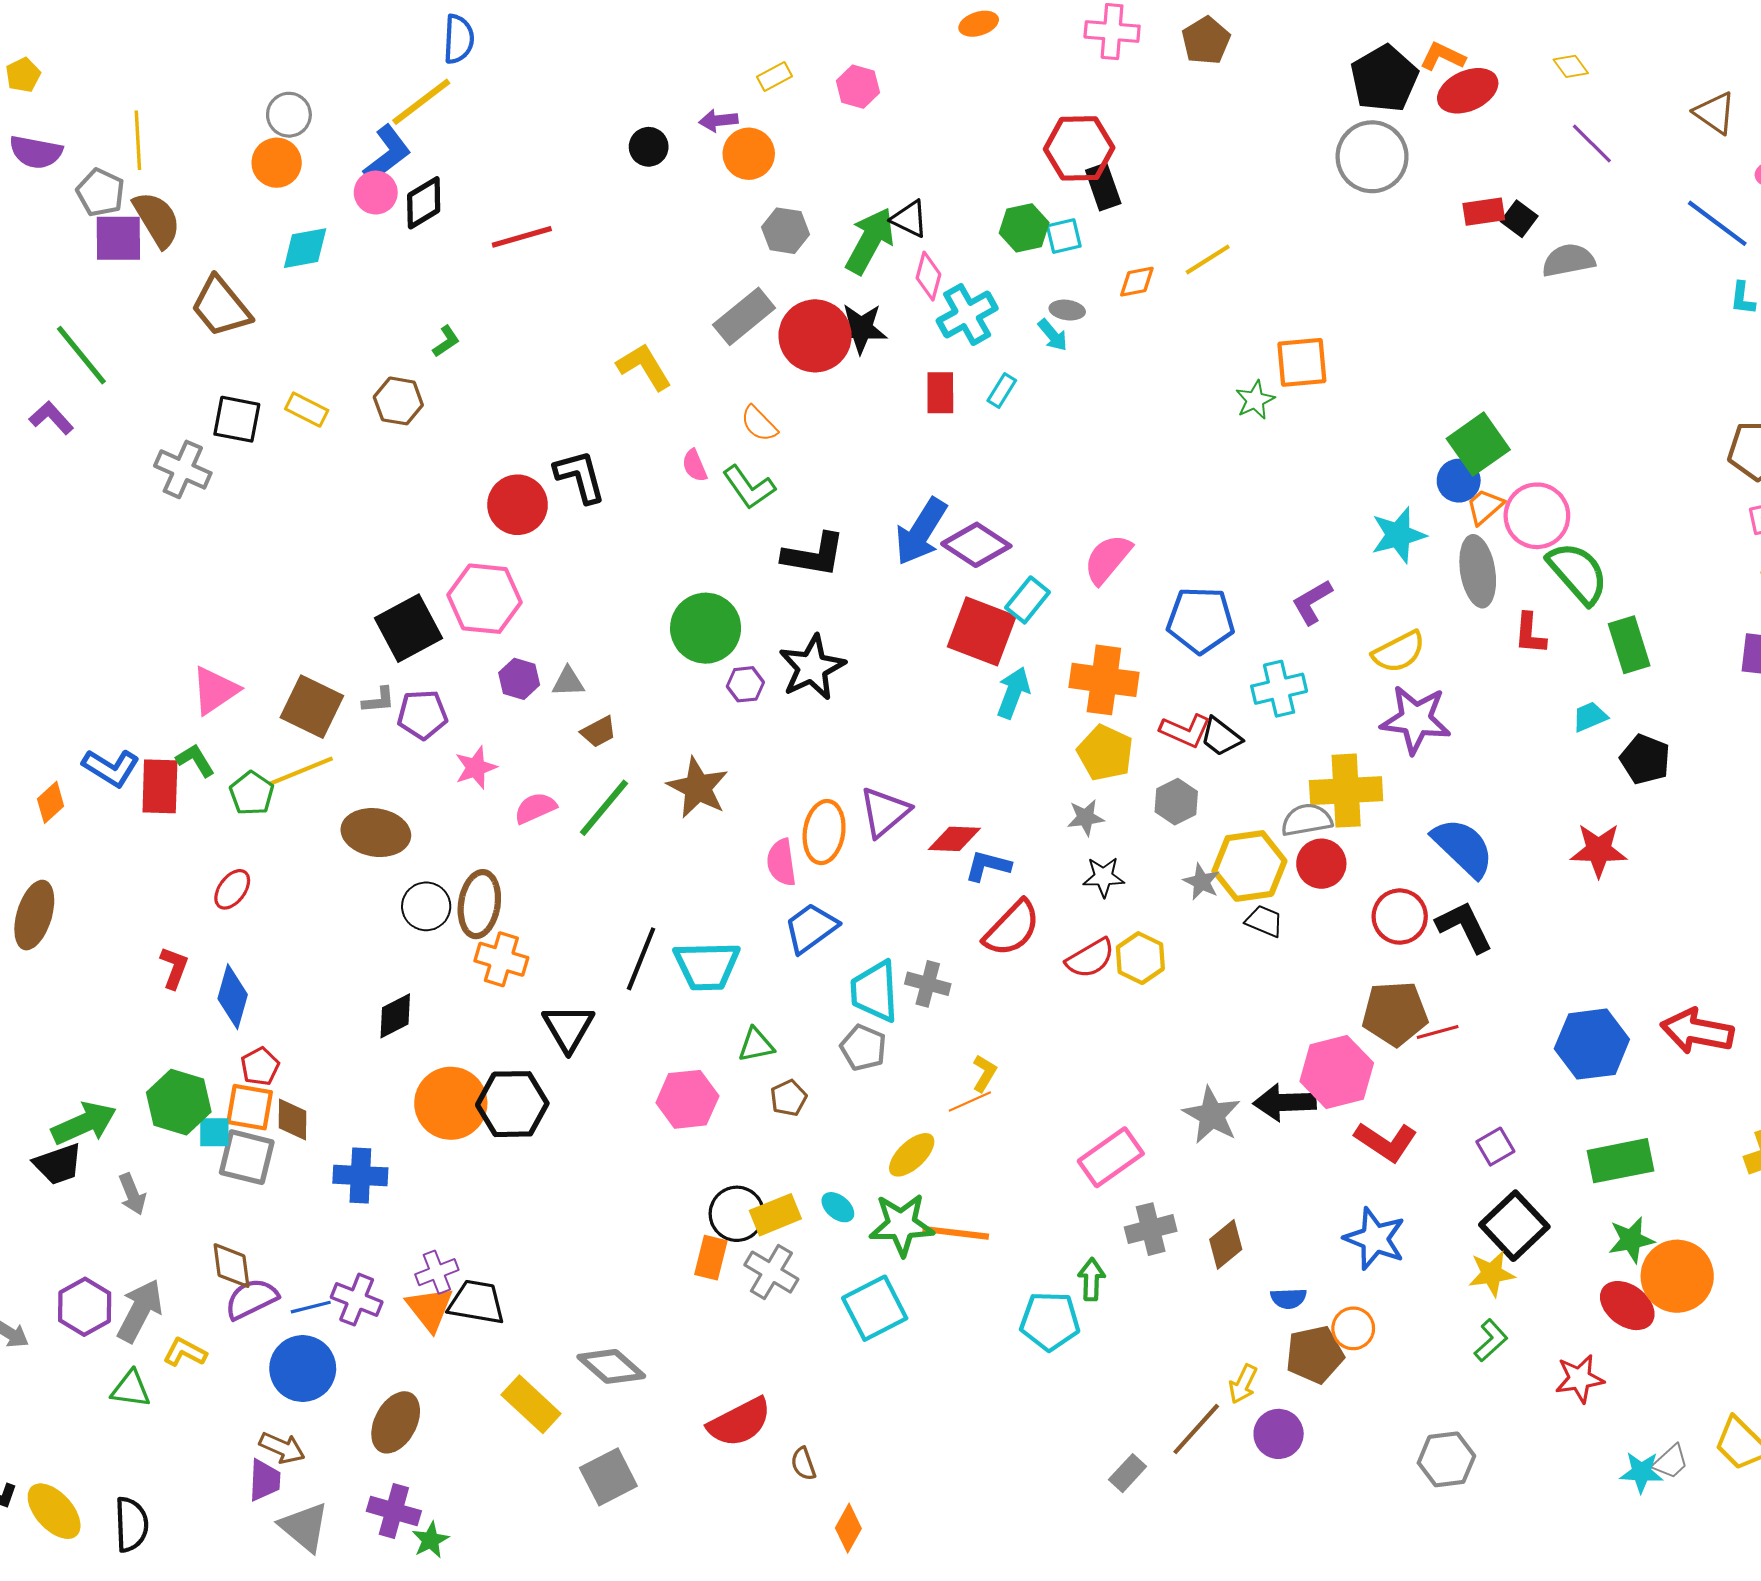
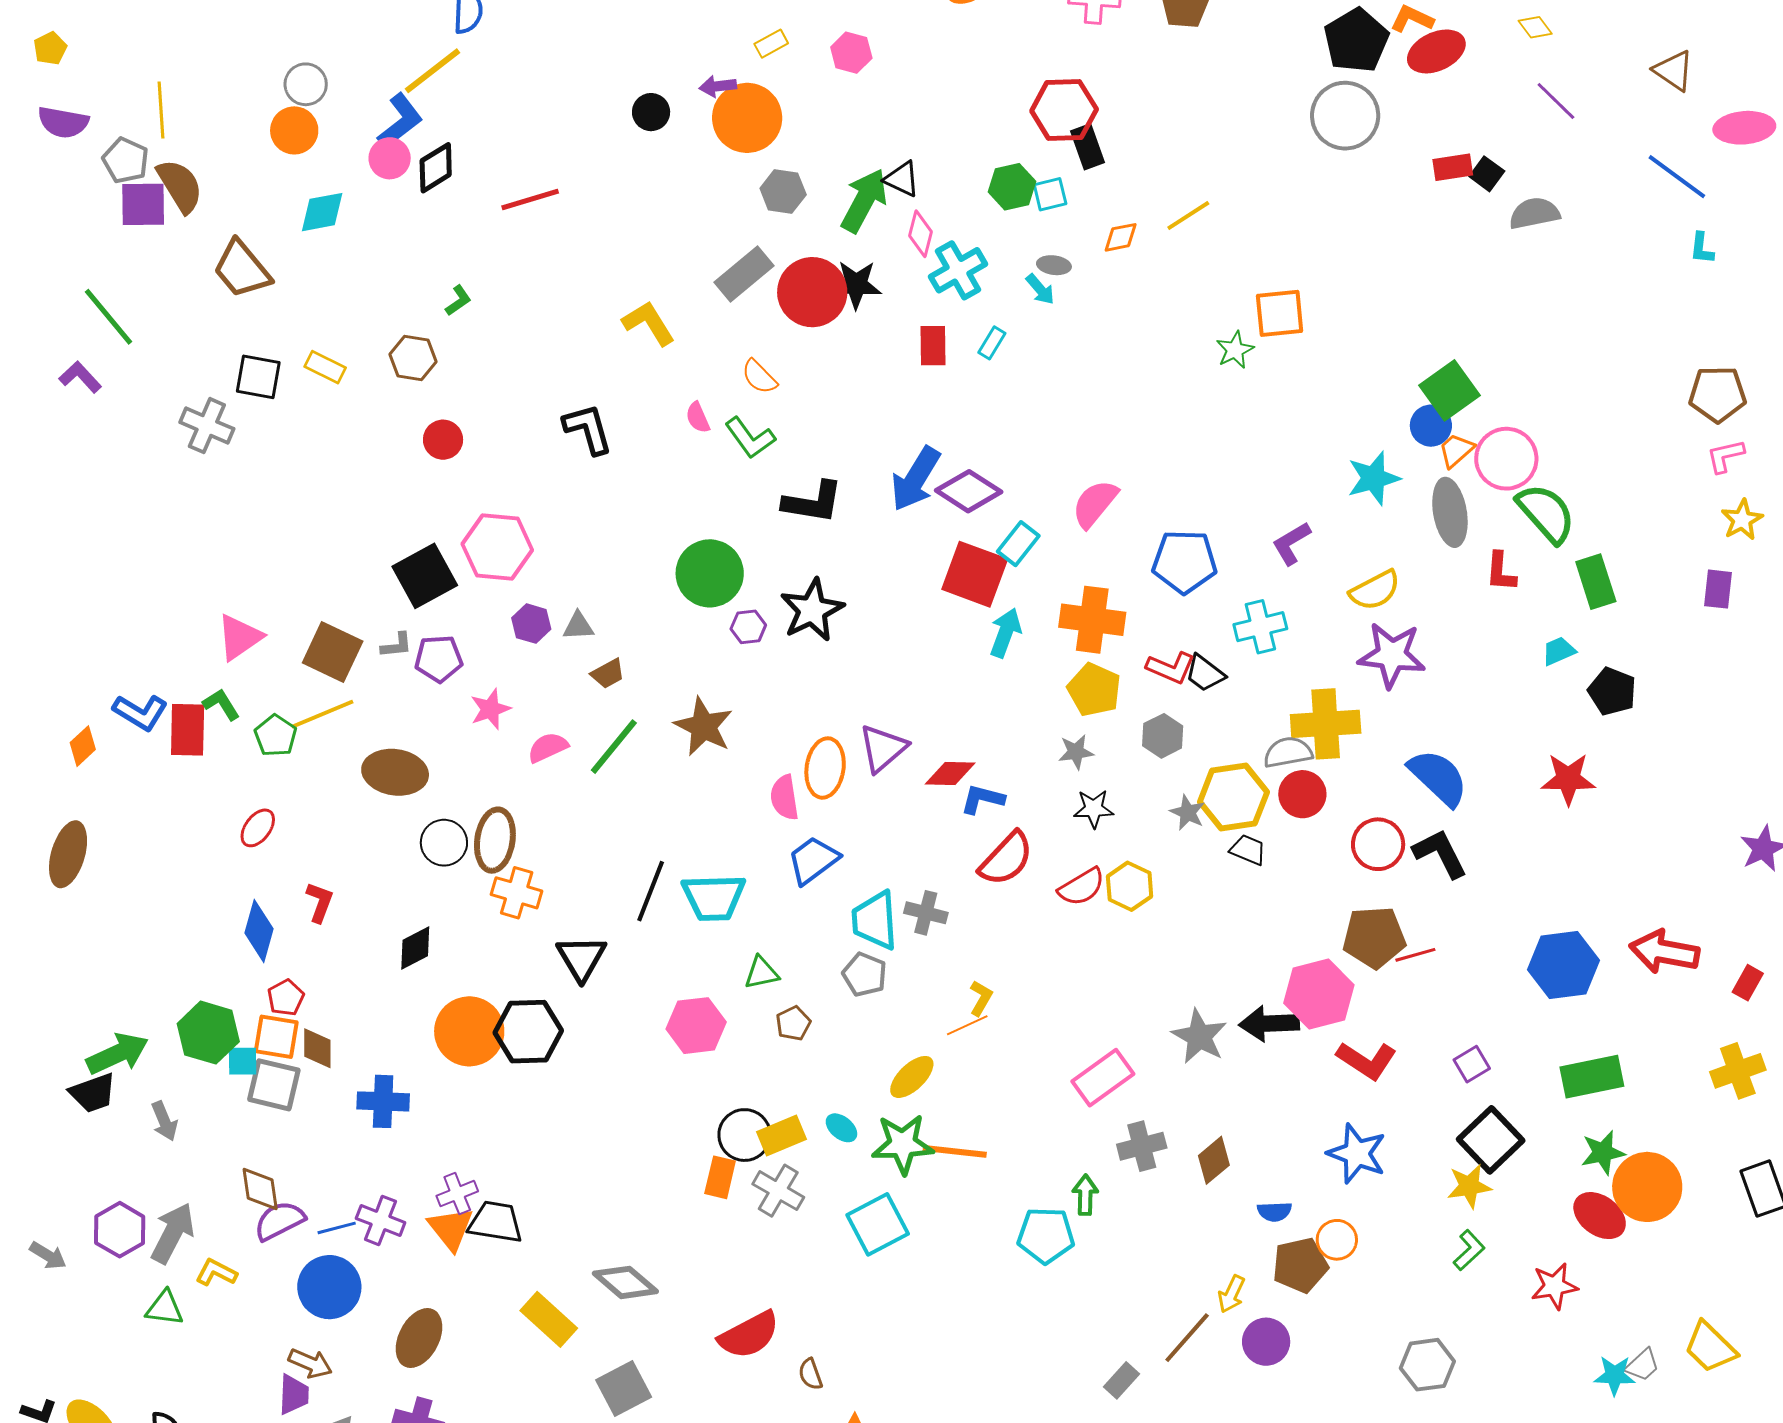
orange circle: (749, 154) -> (747, 118), size x1.4
red circle: (518, 505) -> (443, 440), moved, size x0.7
red L-shape: (174, 968) -> (320, 902), moved

